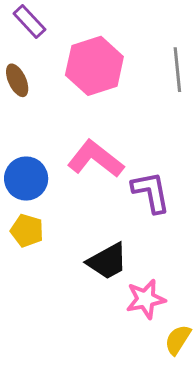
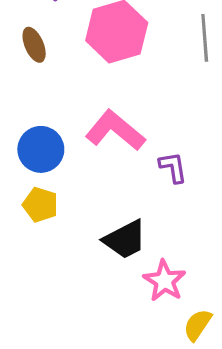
purple L-shape: (151, 192) -> (173, 167), size x0.7
pink star: (146, 299) -> (164, 281), turned -30

